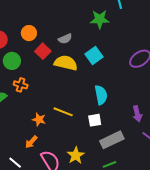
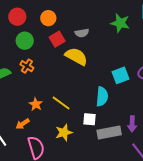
cyan square: (94, 56) -> (120, 75), moved
gray rectangle: (112, 140) -> (109, 132), moved
yellow star: (76, 155) -> (64, 133), moved

